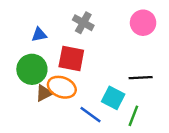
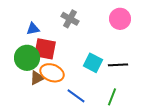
red square: (71, 59) -> (45, 49), moved
cyan square: (113, 98) -> (93, 63), moved

